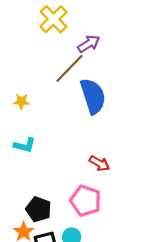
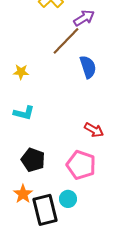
blue semicircle: (93, 96) -> (88, 67), size x0.7
black pentagon: (39, 209) -> (33, 160), moved

